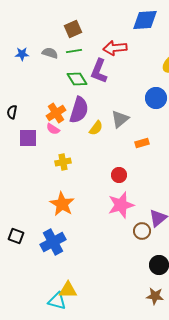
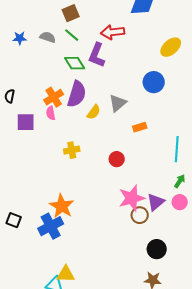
green line: (74, 51) -> (72, 35), turned 49
pink semicircle: (53, 129) -> (51, 113), turned 48
yellow cross: (63, 162) -> (72, 150), moved
orange star: (62, 204) -> (62, 206), moved
pink star: (121, 205) -> (132, 198), moved

